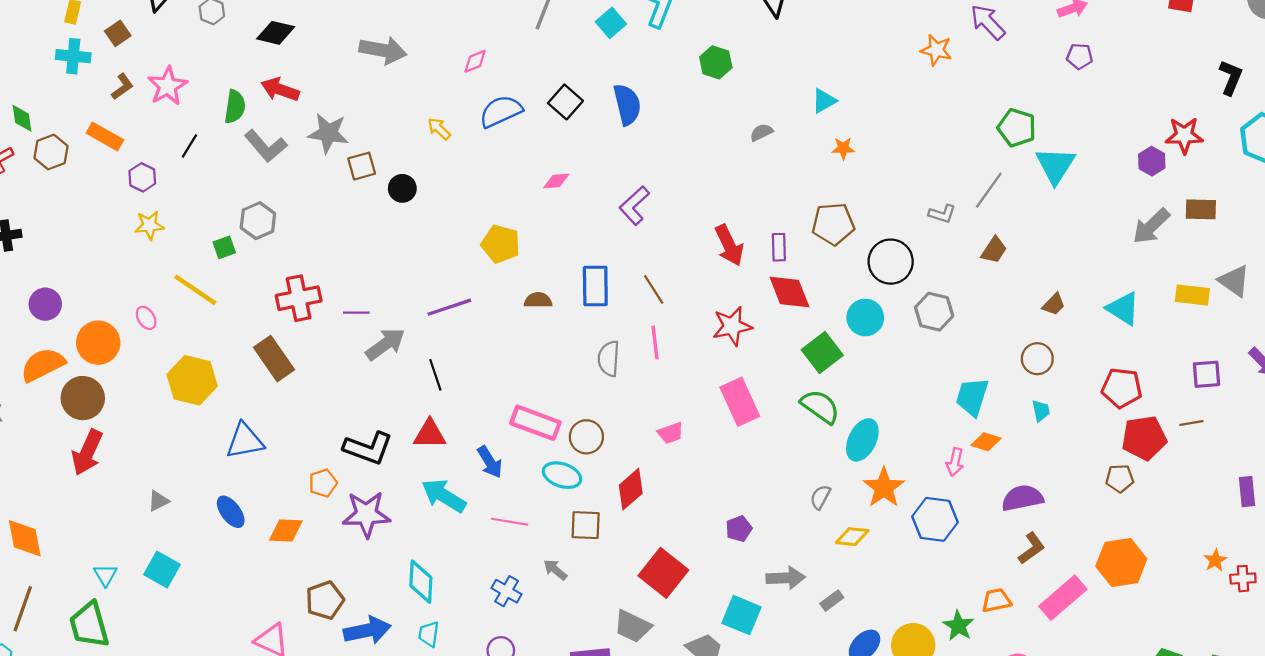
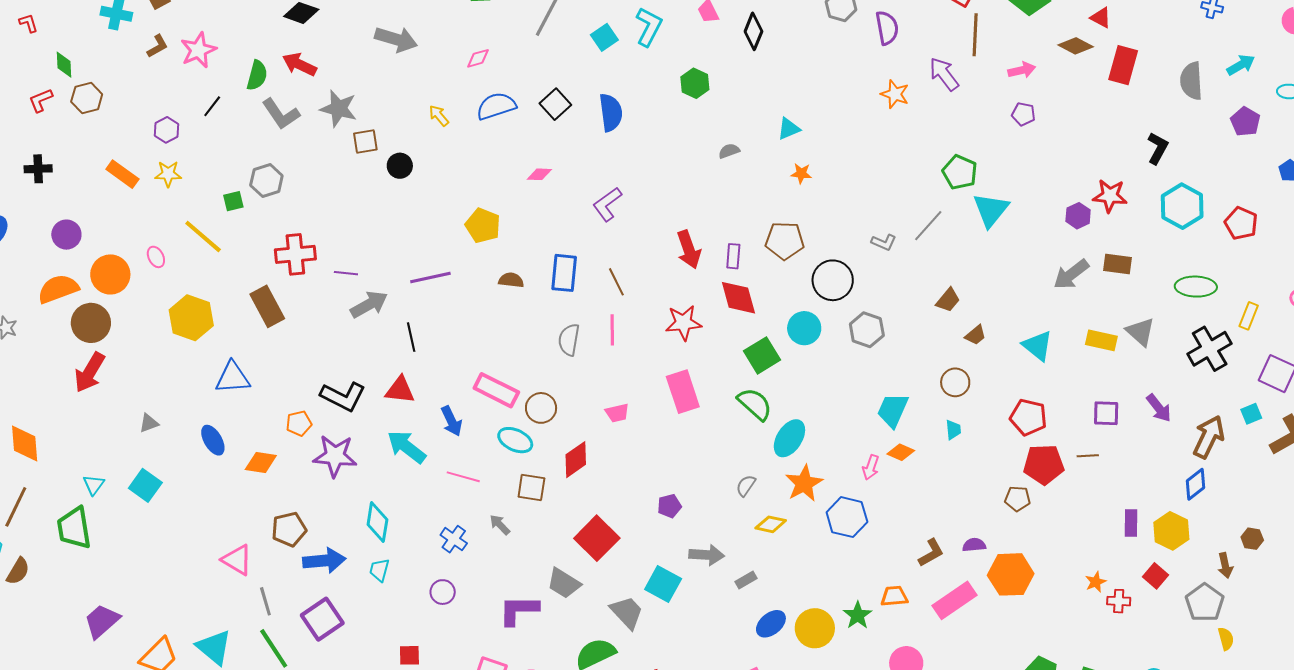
orange rectangle: (105, 136) -> (122, 174), moved
brown trapezoid: (994, 250) -> (948, 300), moved
purple semicircle: (1022, 498) -> (974, 545), moved, size x0.6

